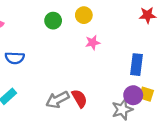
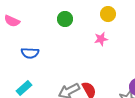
yellow circle: (84, 15) -> (108, 14), moved

